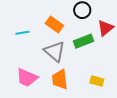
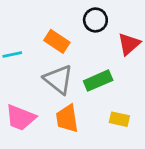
green rectangle: (84, 41) -> (98, 81), moved

